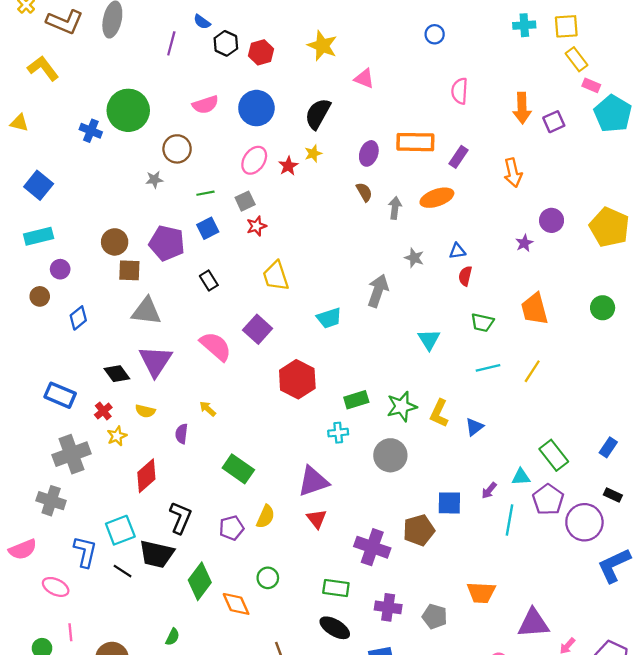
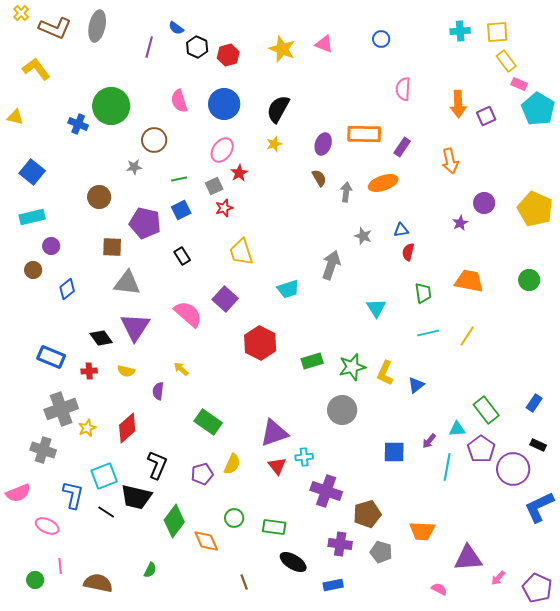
pink triangle: (364, 79) -> (324, 44), moved
pink semicircle: (205, 105) -> (179, 101), turned 90
red star: (288, 166) -> (239, 173), moved
brown circle: (115, 242) -> (99, 197), moved
orange trapezoid: (534, 309) -> (469, 281), turned 116
green trapezoid: (482, 323) -> (423, 293), turned -110
red cross: (103, 411) -> (89, 371), turned 35
cyan cross: (338, 433) -> (304, 457), moved
yellow star: (117, 436) -> (87, 428), moved
brown pentagon: (419, 530) -> (367, 514), moved
green rectangle: (336, 588) -> (274, 527), moved

